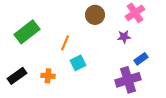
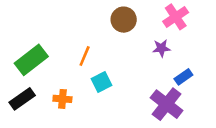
green rectangle: (27, 32) -> (31, 60), moved
purple cross: (128, 80) -> (167, 104), turned -35

